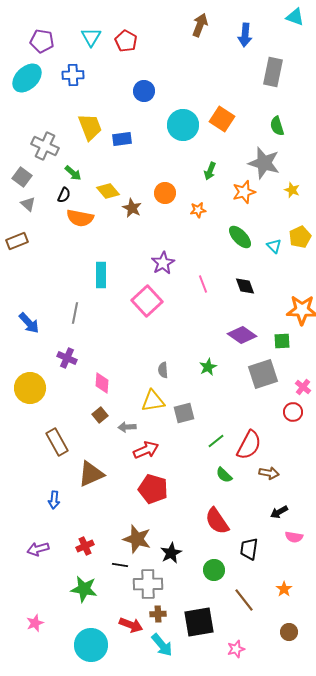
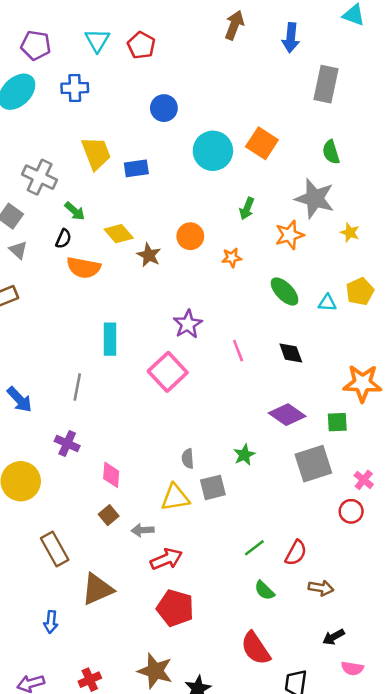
cyan triangle: (274, 246) -> (327, 303), turned -42
gray square: (184, 413) -> (213, 487), moved
red semicircle: (249, 445) -> (296, 553), size x0.7

